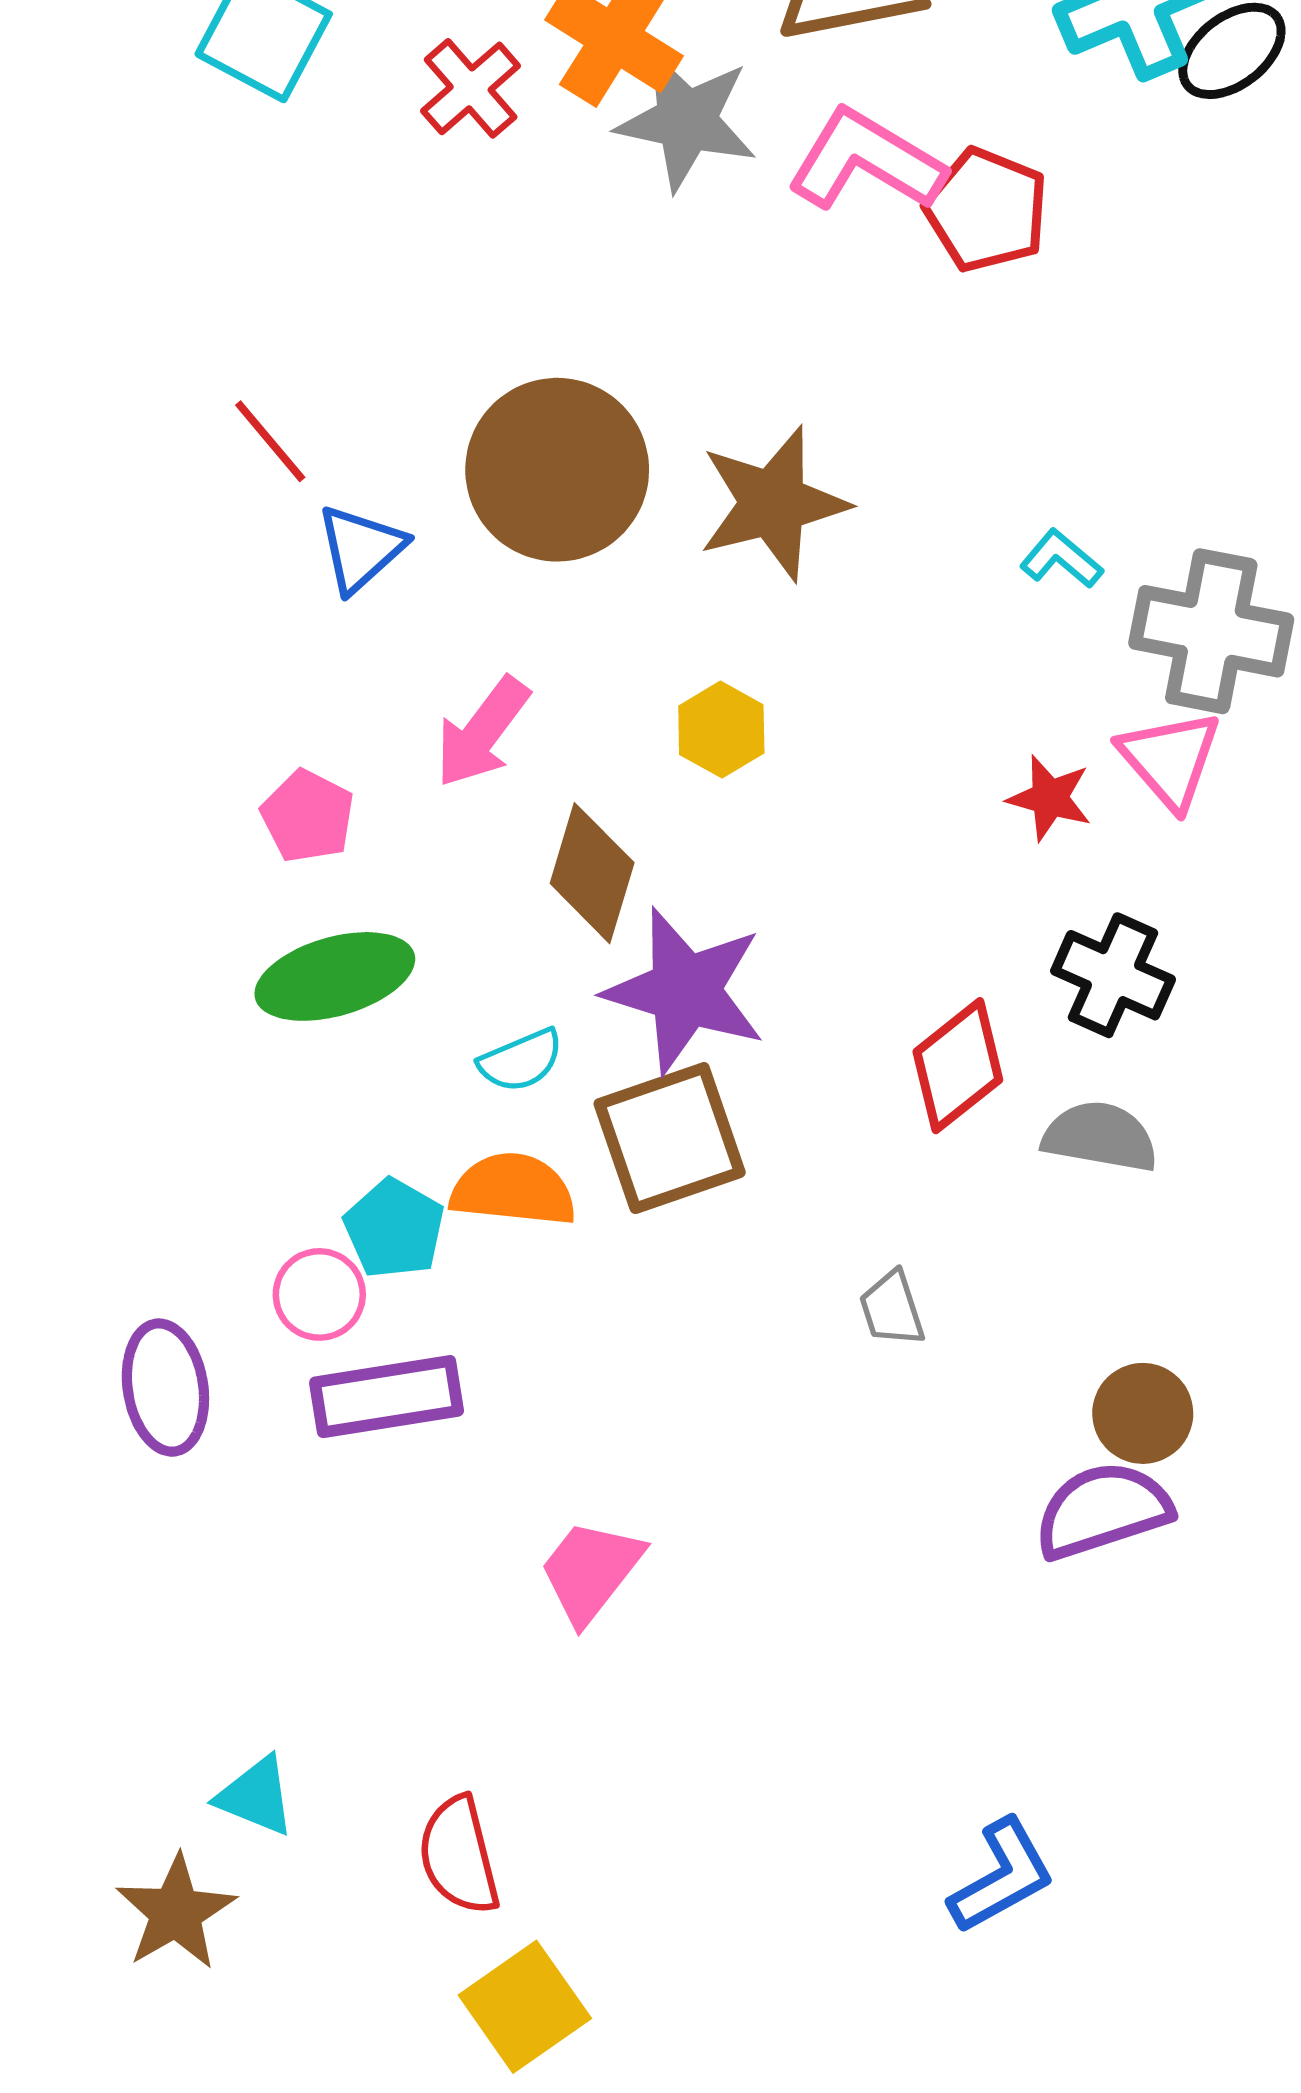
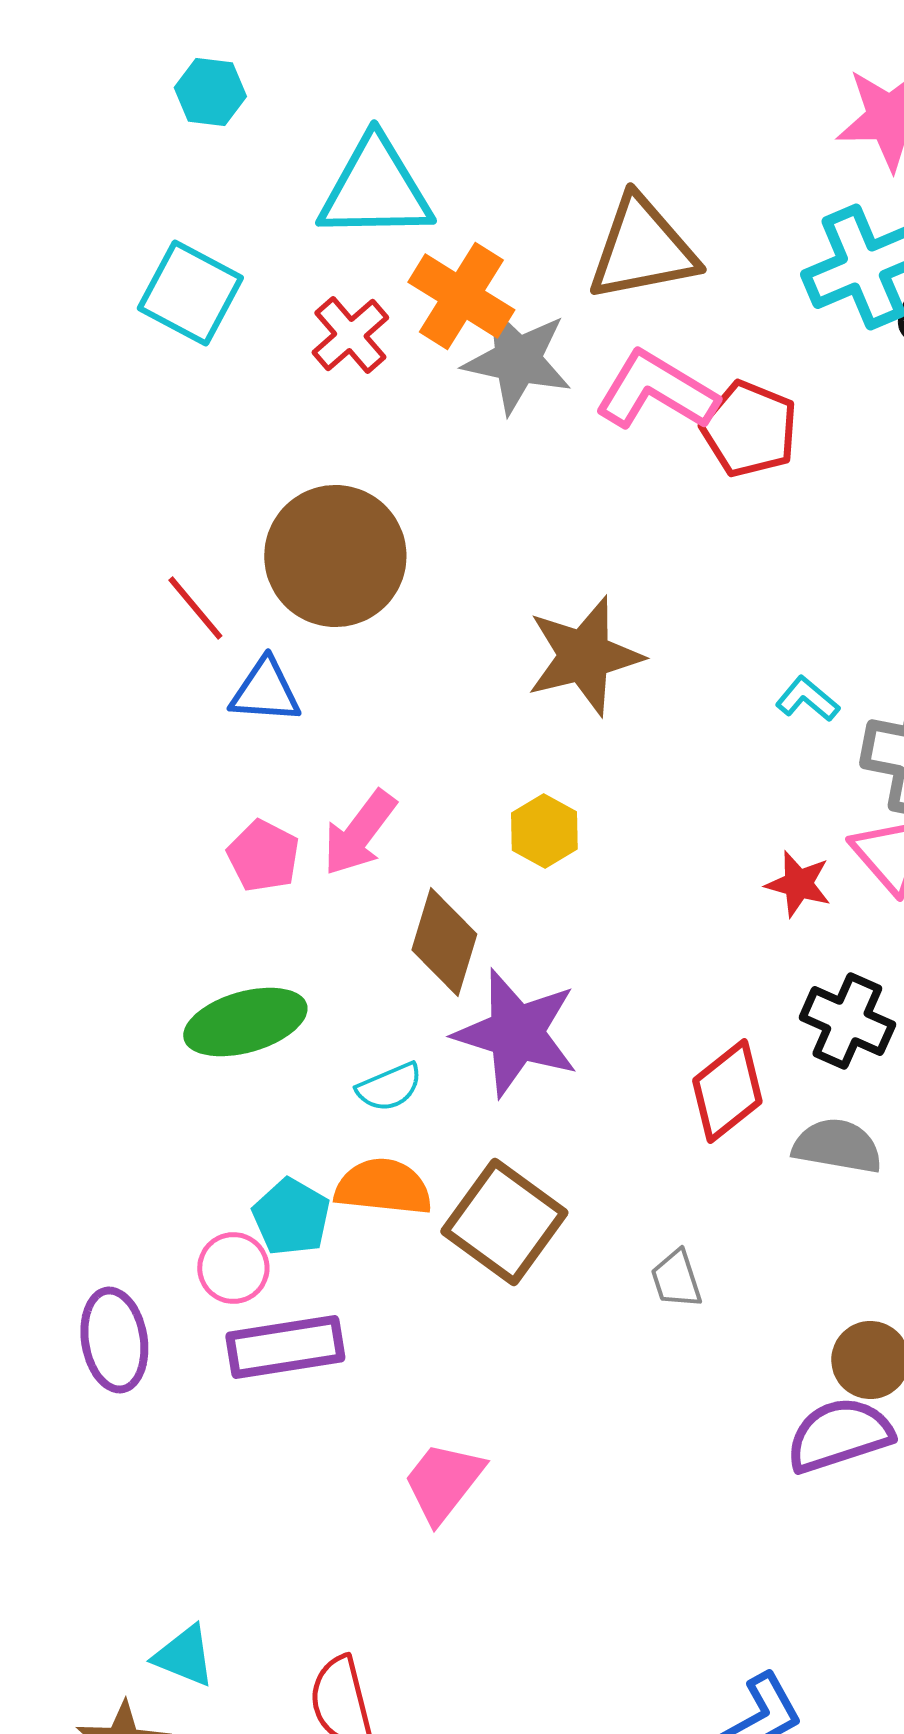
brown circle: (557, 470) -> (335, 556), moved
blue triangle: (361, 549) -> (265, 691), turned 46
pink pentagon: (308, 816) -> (263, 856), moved
brown square: (670, 1138) -> (504, 1222), moved, turned -35

